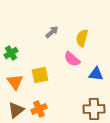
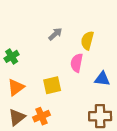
pink semicircle: (72, 59) -> (77, 63), turned 60
yellow square: (40, 75) -> (52, 85), moved
orange triangle: (15, 82) -> (16, 87), turned 30

